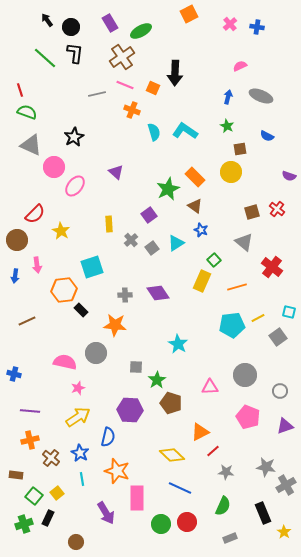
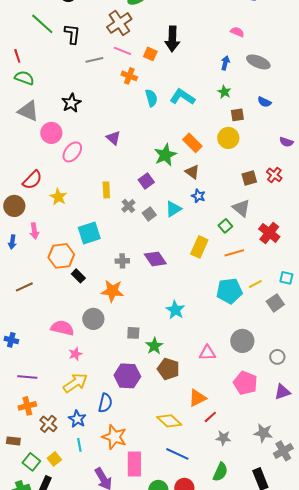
black L-shape: (75, 53) -> (72, 34), moved
pink semicircle: (240, 66) -> (237, 32), turned 48
green square: (214, 260) -> (225, 226), moved

